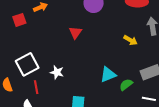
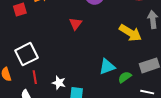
yellow arrow: (130, 40) -> (130, 33), size x1.6
white star: (57, 72) -> (59, 83), moved

